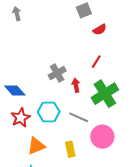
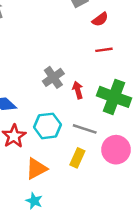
red line: (96, 62) -> (104, 50), moved, turned 56
green cross: (105, 94) -> (114, 97), turned -32
yellow rectangle: (70, 149) -> (77, 158), moved, turned 42

